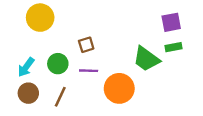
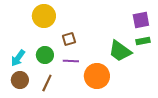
yellow circle: (40, 18) -> (44, 16), moved

